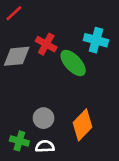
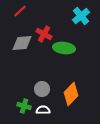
cyan cross: (96, 40) -> (81, 16), moved, turned 36
green ellipse: (73, 63) -> (64, 48), turned -40

